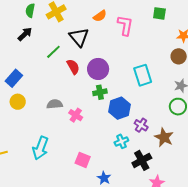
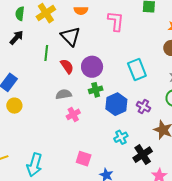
orange semicircle: (100, 16) -> (81, 11), moved, turned 40
green line: (53, 52) -> (46, 53), turned -35
gray semicircle: (55, 104) -> (64, 94), moved
pink cross: (76, 115) -> (73, 114), turned 32
purple cross: (141, 125) -> (143, 107), moved
cyan arrow: (41, 148) -> (34, 165), moved

